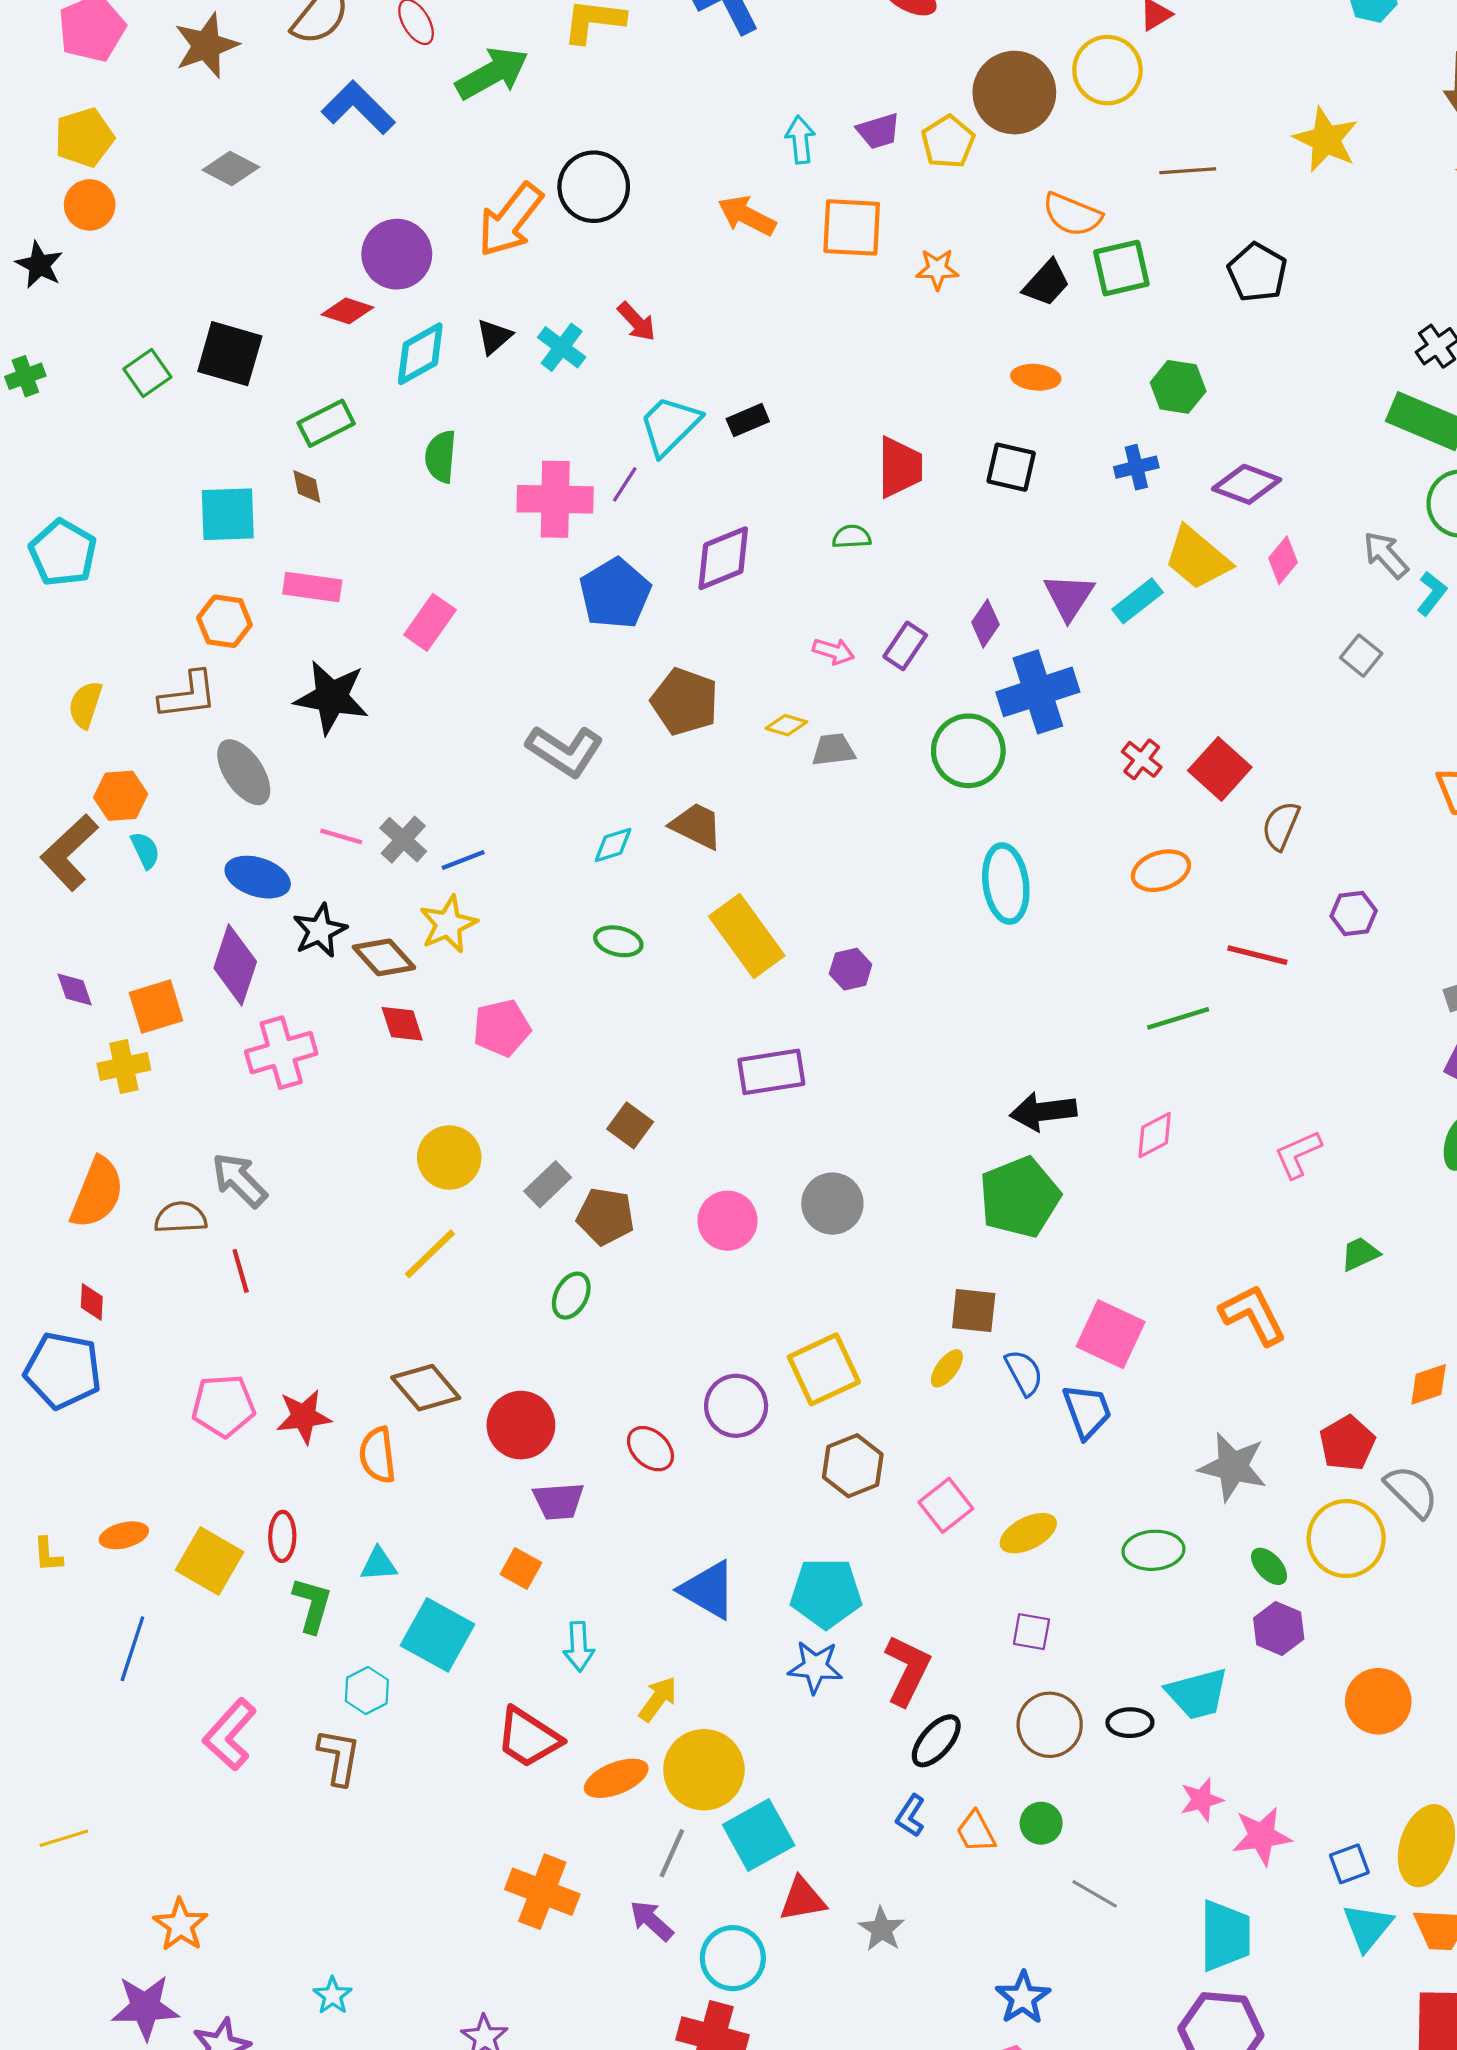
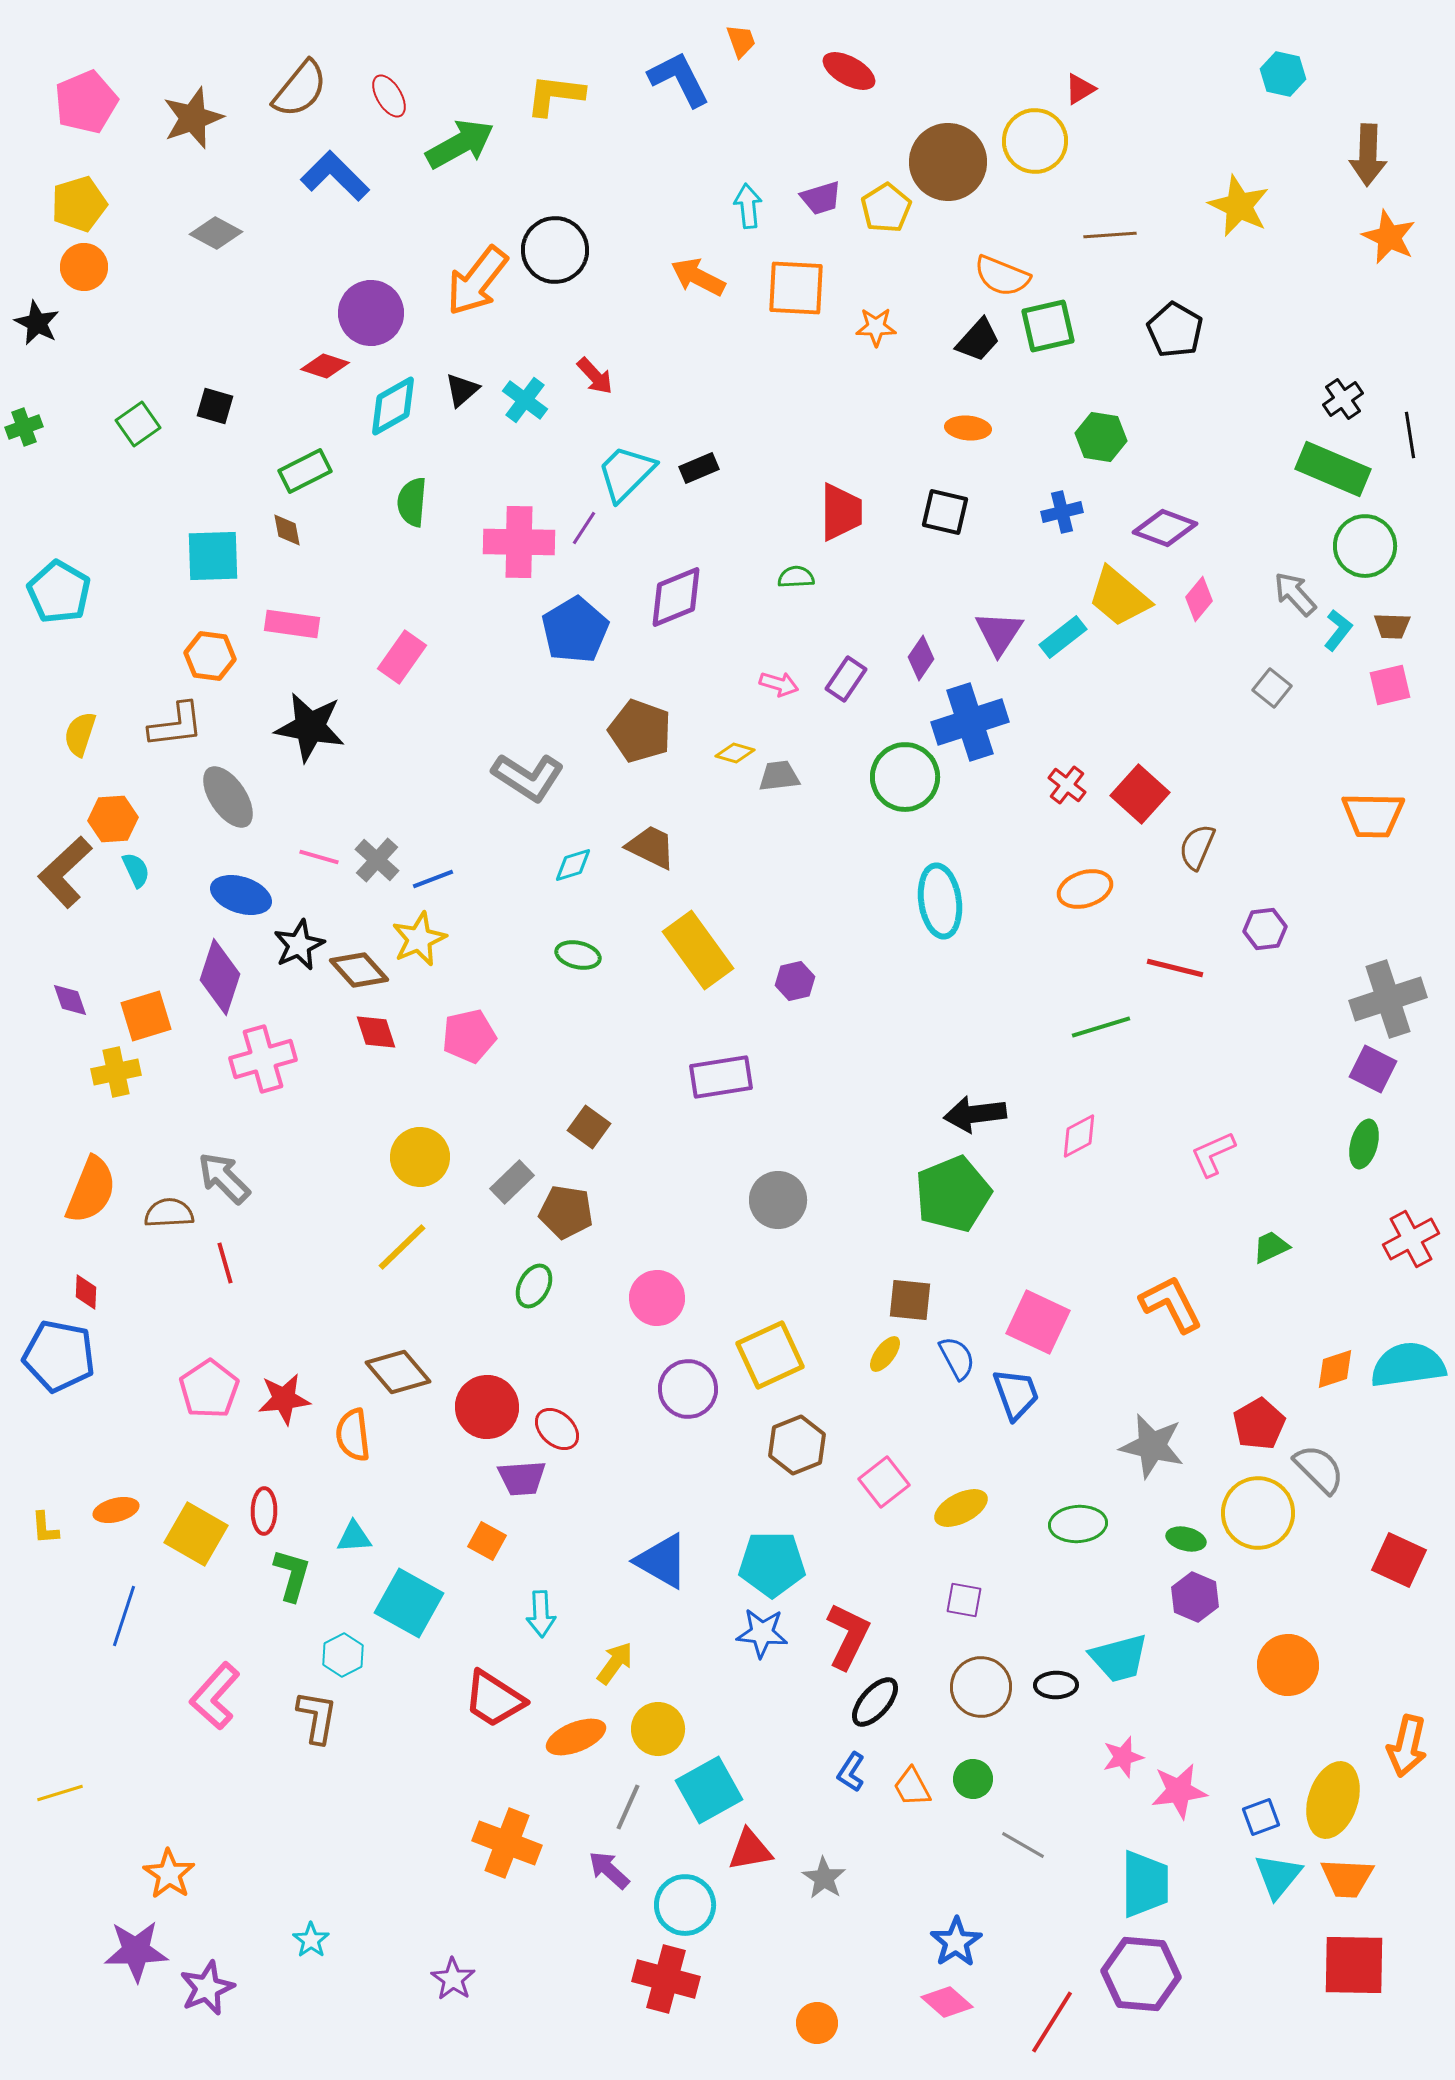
black square: (230, 354) -> (215, 406), size x0.6
pink circle: (728, 1221) -> (657, 1298), moved
pink pentagon: (223, 1406) -> (209, 1389), turned -30
red ellipse: (650, 1449) -> (557, 1429), moved
green ellipse: (1269, 1566) -> (1186, 1539), turned -33
yellow circle: (704, 1770) -> (658, 1729), size x0.7

